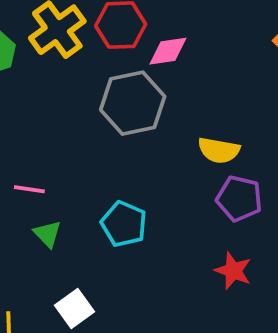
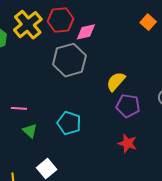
yellow semicircle: (219, 150) -> (116, 81), turned 125

